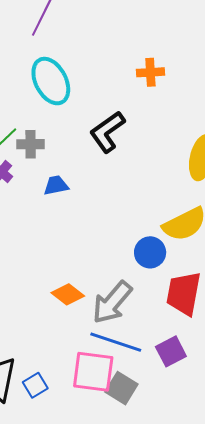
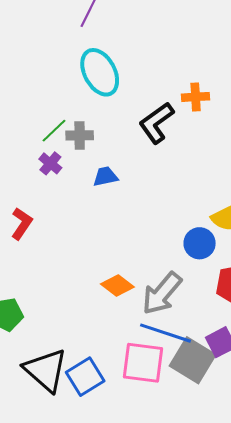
orange cross: (150, 72) -> (196, 97), moved
blue square: (35, 385) -> (85, 377), size x1.5
gray square: (121, 388) -> (193, 360), moved, size x1.4

